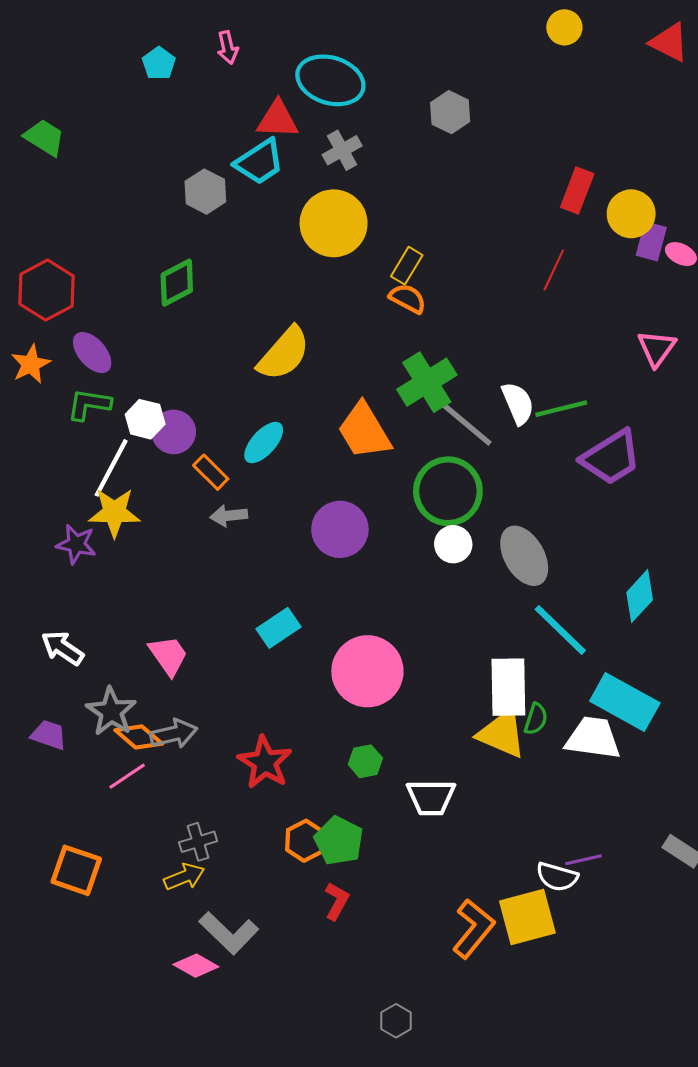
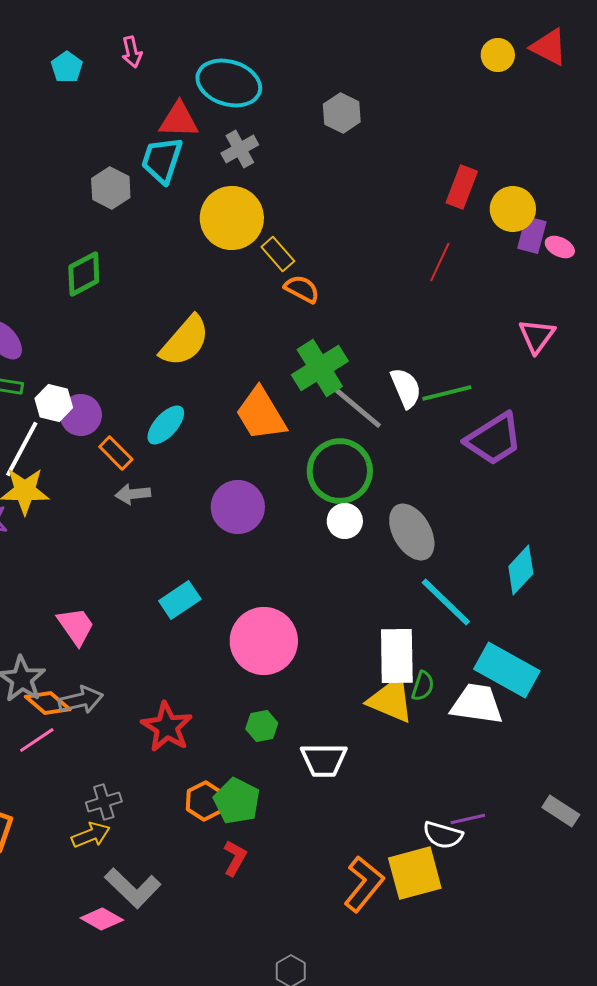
yellow circle: (564, 27) -> (498, 55), moved
cyan trapezoid: (259, 162) -> (162, 160), turned 141
yellow rectangle: (407, 266) -> (278, 254), moved, turned -72

